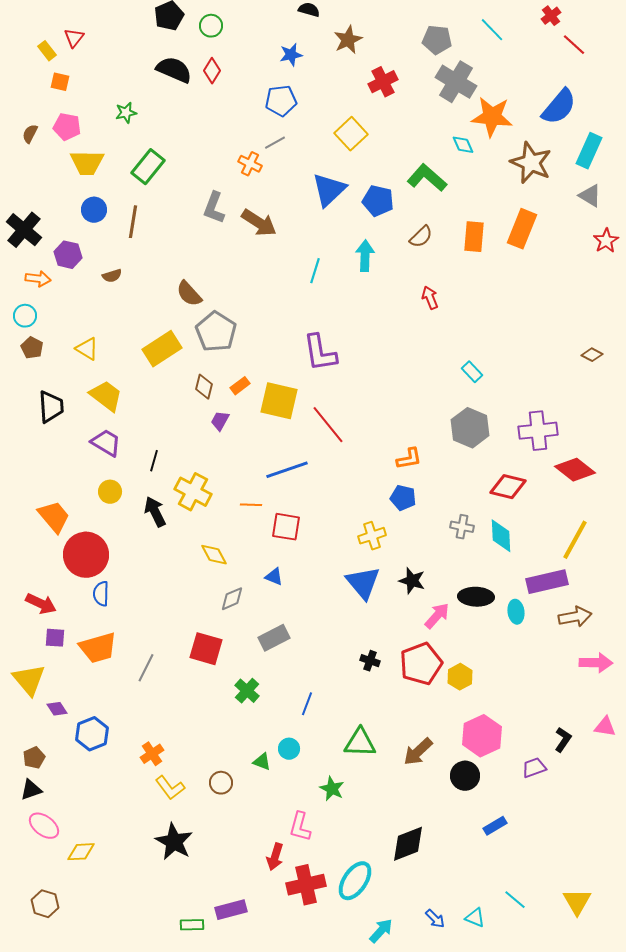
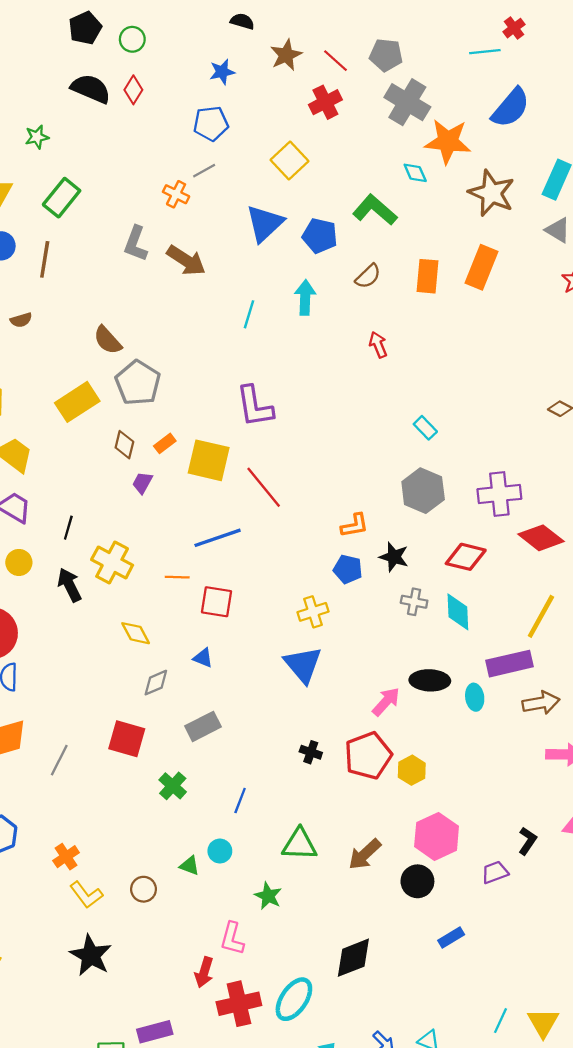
cyan line: (492, 30) -> (485, 52), moved, turned -52
red line: (574, 45) -> (335, 61), moved
blue semicircle: (559, 107) -> (511, 108), moved
black star: (412, 581) -> (394, 557), moved
cyan line: (515, 900) -> (501, 1021), moved, turned 75

